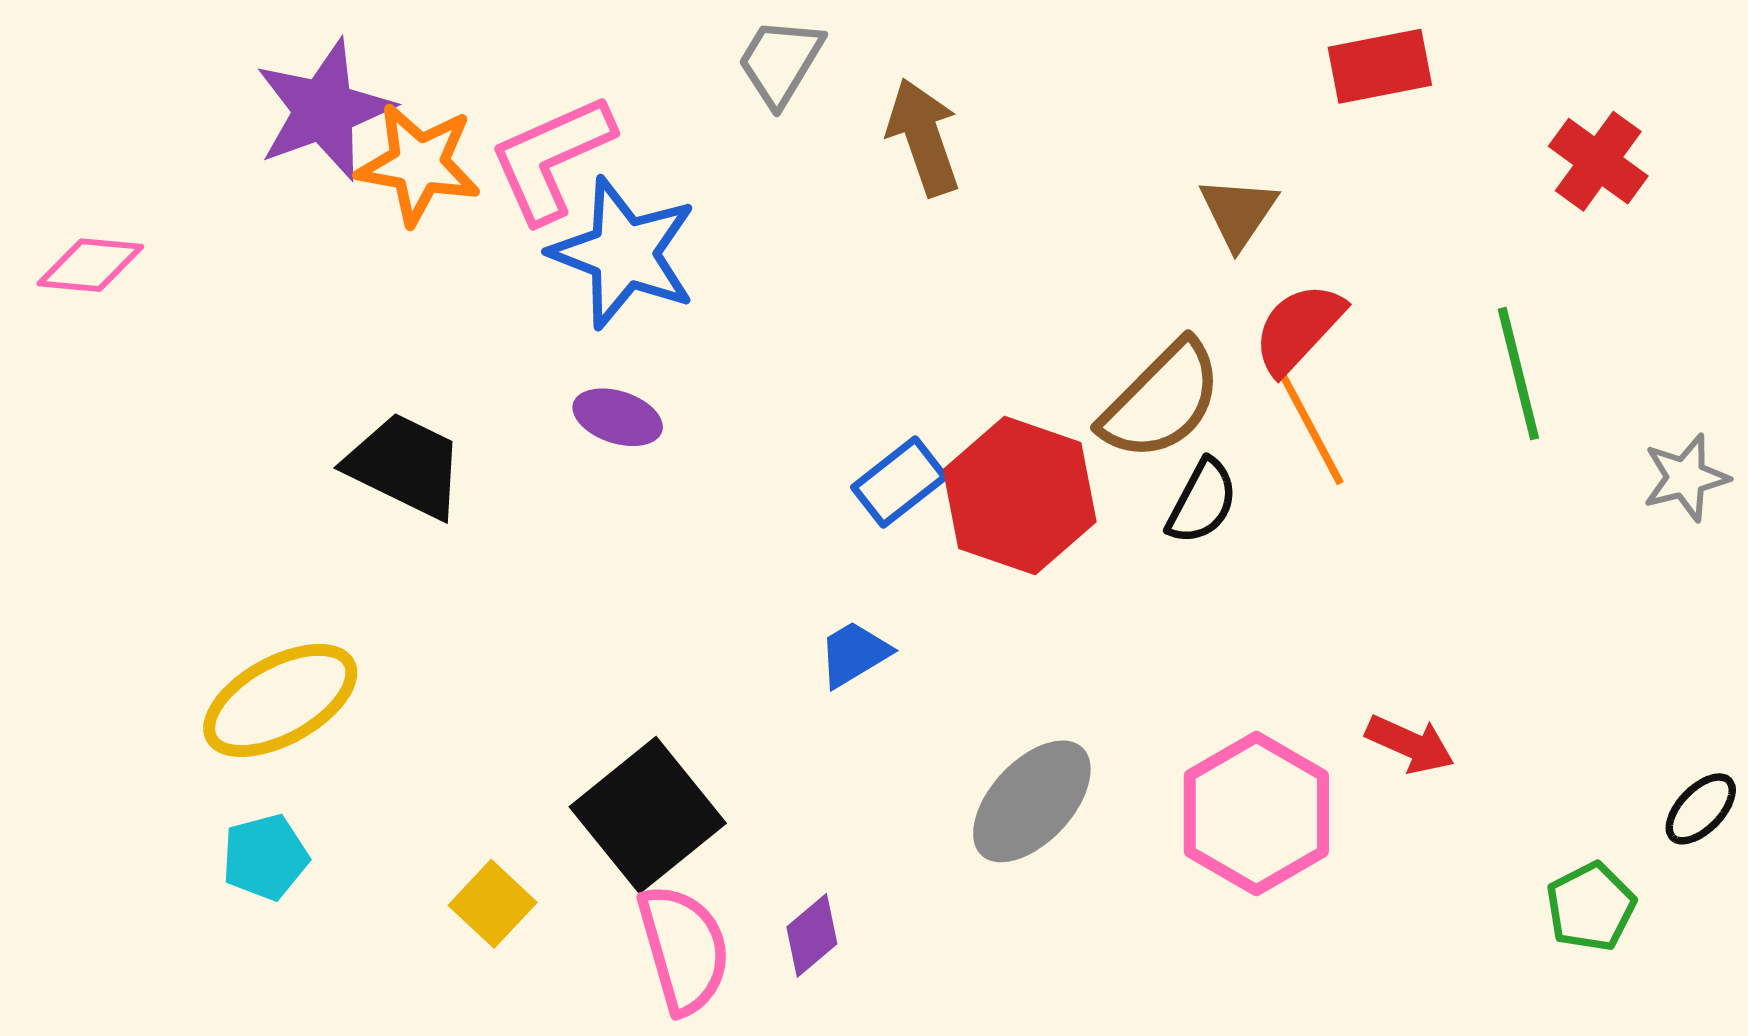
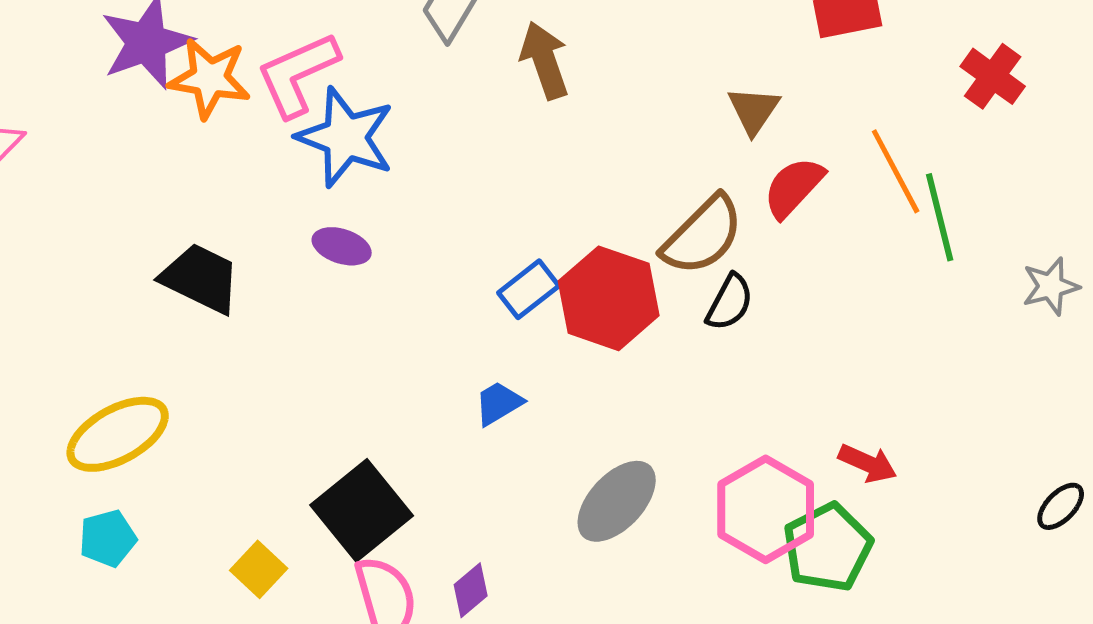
orange line: (1308, 422) -> (896, 171), moved
green pentagon: (1591, 907) -> (828, 547), moved, size x1.5

